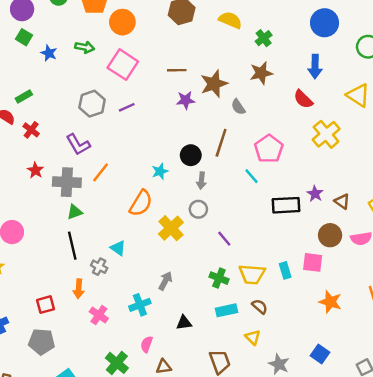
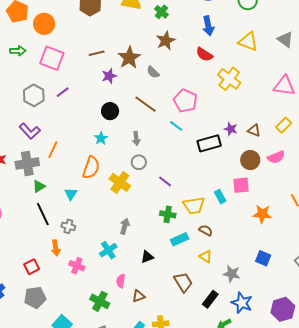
brown line: (221, 143) -> (145, 104), turned -60
black circle: (191, 155) -> (110, 111), moved
cyan triangle: (118, 248) -> (71, 194), moved, turned 40

